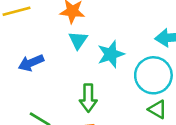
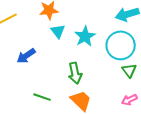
green triangle: (158, 109) -> (129, 71), turned 35

